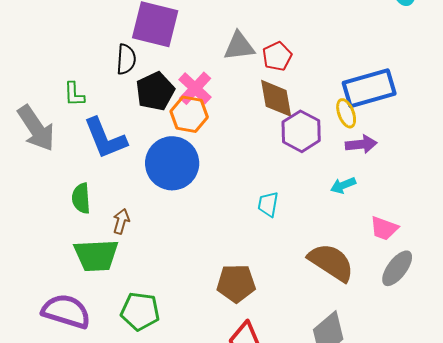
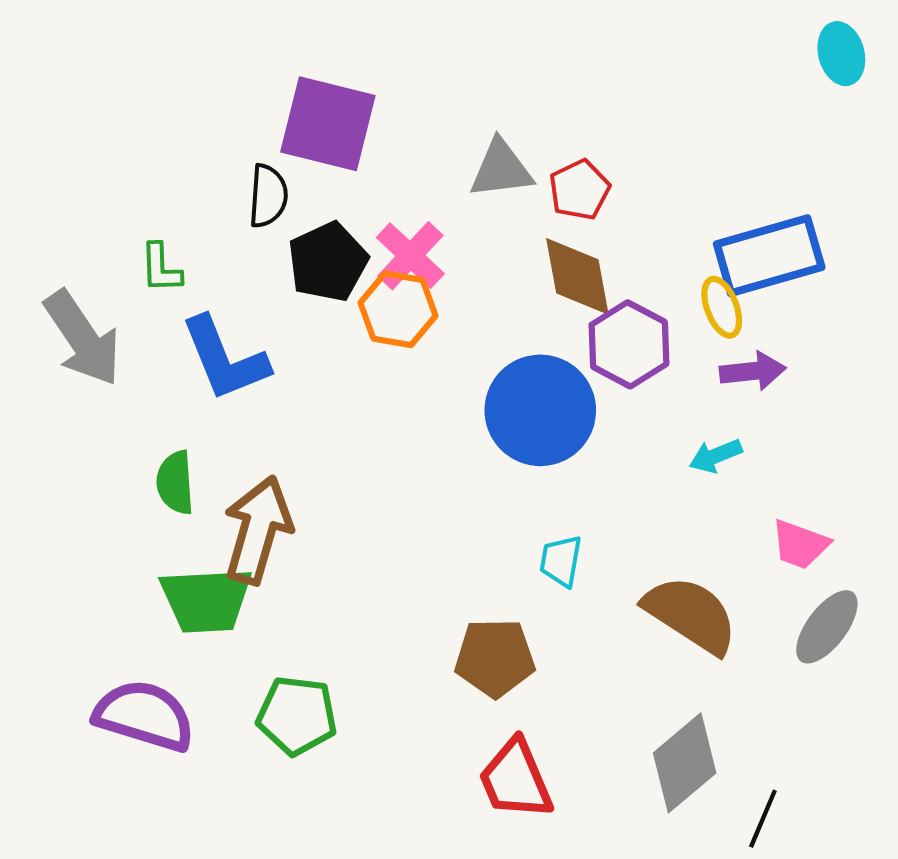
blue circle: (172, 163) -> (540, 410), moved
cyan trapezoid: (268, 204) -> (561, 561), moved
brown arrow: (121, 221) -> (258, 530), size x2.0

